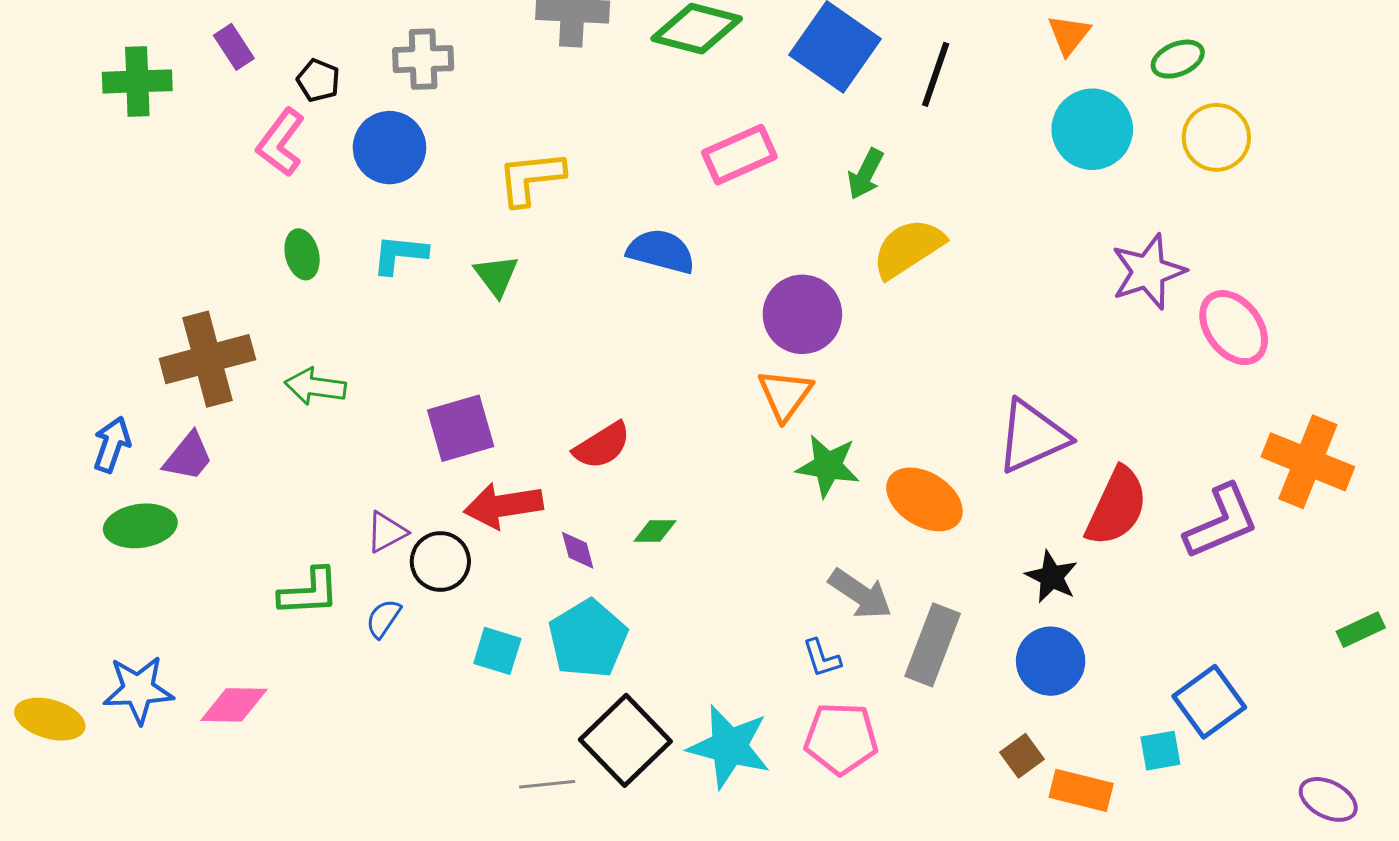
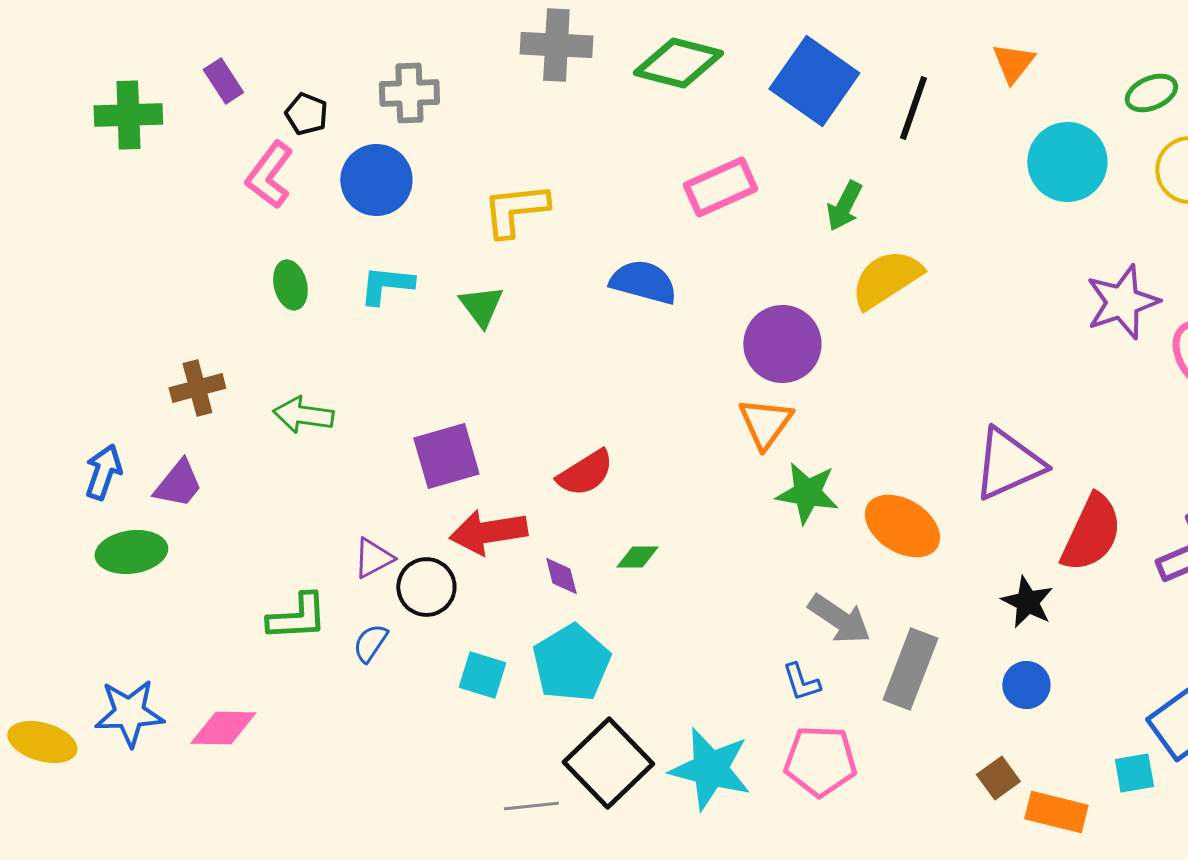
orange triangle: (1069, 35) -> (1013, 63), moved
brown cross: (207, 359) -> (197, 388), size x0.6
blue circle: (1051, 661) -> (1026, 685), size x0.7

